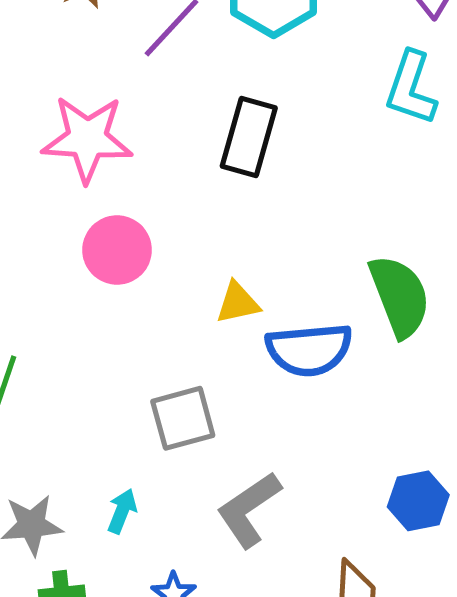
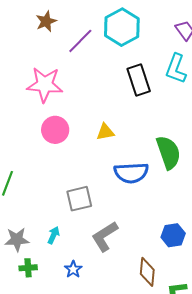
black rectangle: (249, 137) -> (139, 80), moved, turned -36
yellow triangle: (238, 303) -> (105, 132), moved

